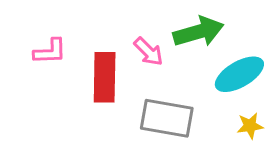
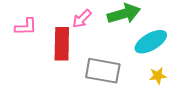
pink arrow: (149, 52) -> (82, 19), moved, turned 90

